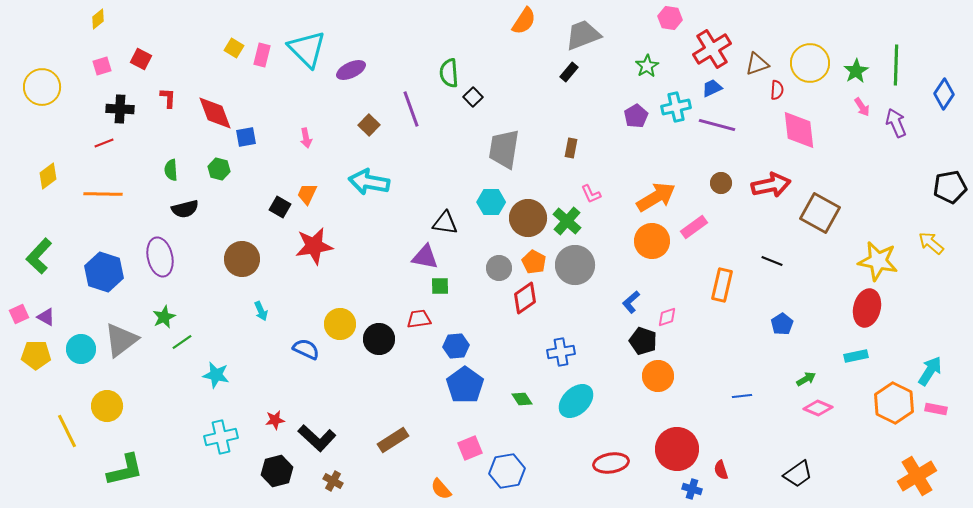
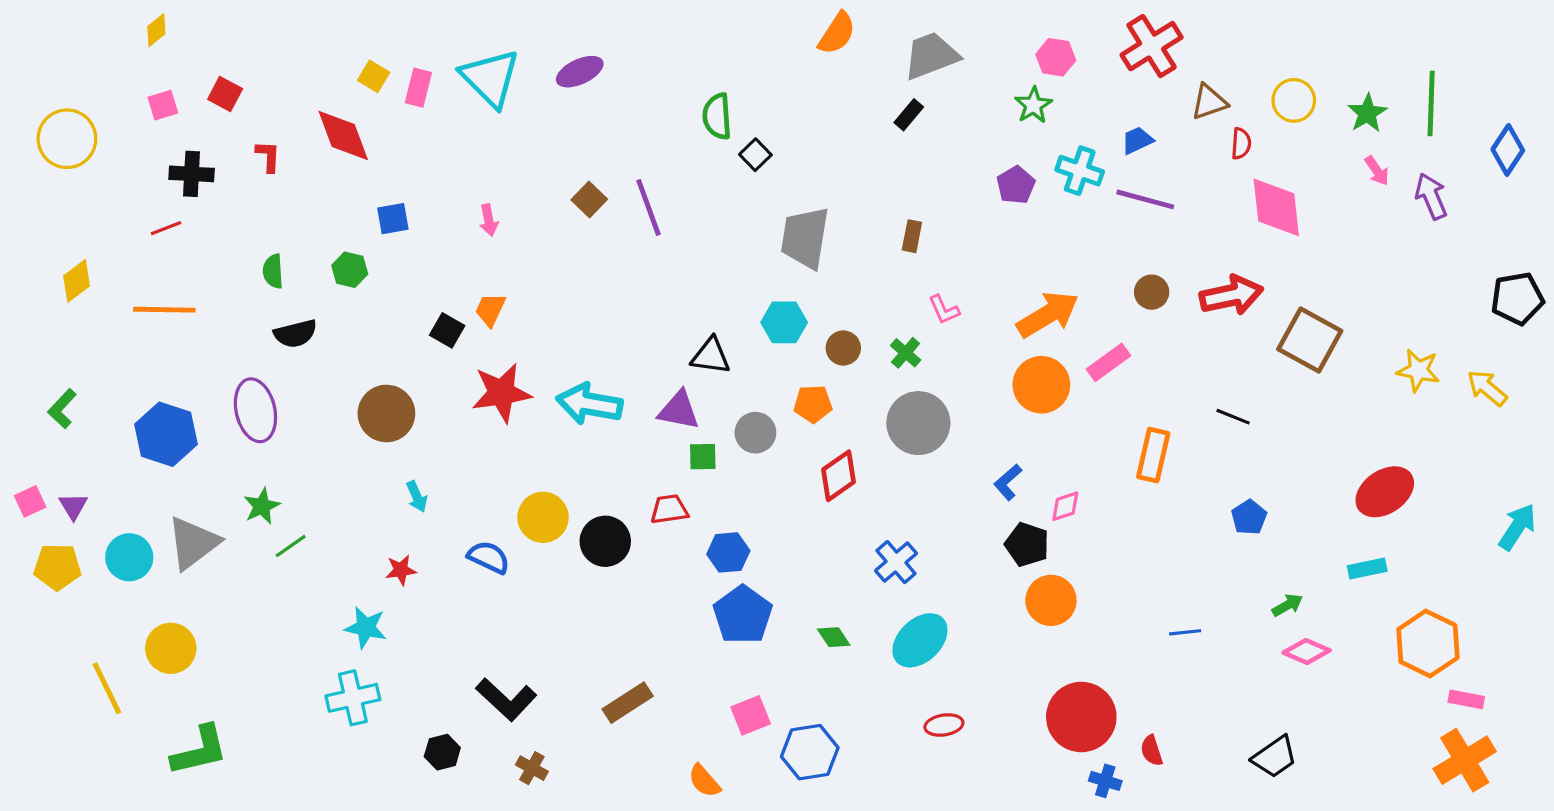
pink hexagon: (670, 18) -> (1056, 57), moved
red cross: (712, 49) -> (1152, 46), moved
yellow circle: (810, 63) -> (1294, 100), size x0.7
purple ellipse: (351, 70) -> (580, 72), moved
cyan cross: (676, 107) -> (1080, 171), turned 32
purple line: (411, 109) -> (648, 207), moved
red diamond: (215, 113) -> (343, 136), moved
cyan arrow: (369, 182) -> (589, 404), moved
brown circle: (528, 218) -> (843, 348), size x0.6
green cross: (567, 221) -> (906, 353), size x0.7
green L-shape: (39, 256) -> (62, 409), size x0.7
yellow star: (878, 261) -> (1418, 370), moved, size x0.7
orange pentagon: (534, 262) -> (813, 404), moved, turned -30
gray circle: (499, 268) -> (755, 433), moved
red ellipse: (867, 308) -> (1385, 492), turned 42
purple triangle: (46, 317) -> (73, 506), turned 30
blue cross: (561, 352) -> (896, 562), turned -32
cyan arrow: (930, 371) -> (1517, 527), moved
cyan star: (216, 375) -> (366, 628), moved
pink rectangle: (936, 409) -> (1466, 699), moved
red star: (275, 420) -> (401, 570), moved
red ellipse: (611, 463) -> (944, 725), moved, size x0.7
black hexagon: (277, 471) -> (442, 752), size x0.7

